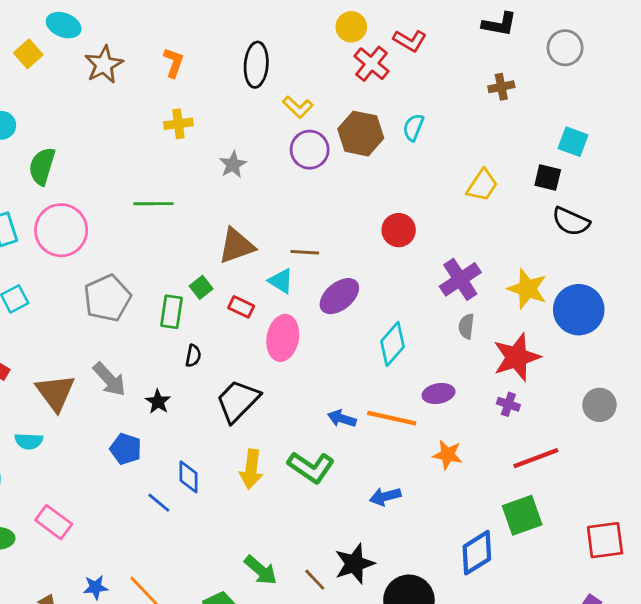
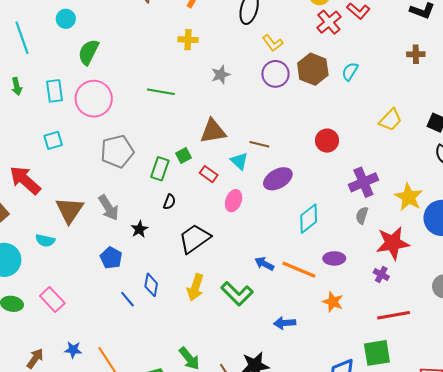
pink ellipse: (283, 338) -> (234, 201), size x0.7

